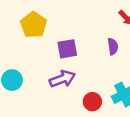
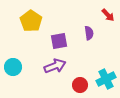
purple semicircle: (113, 46) -> (89, 33), moved

